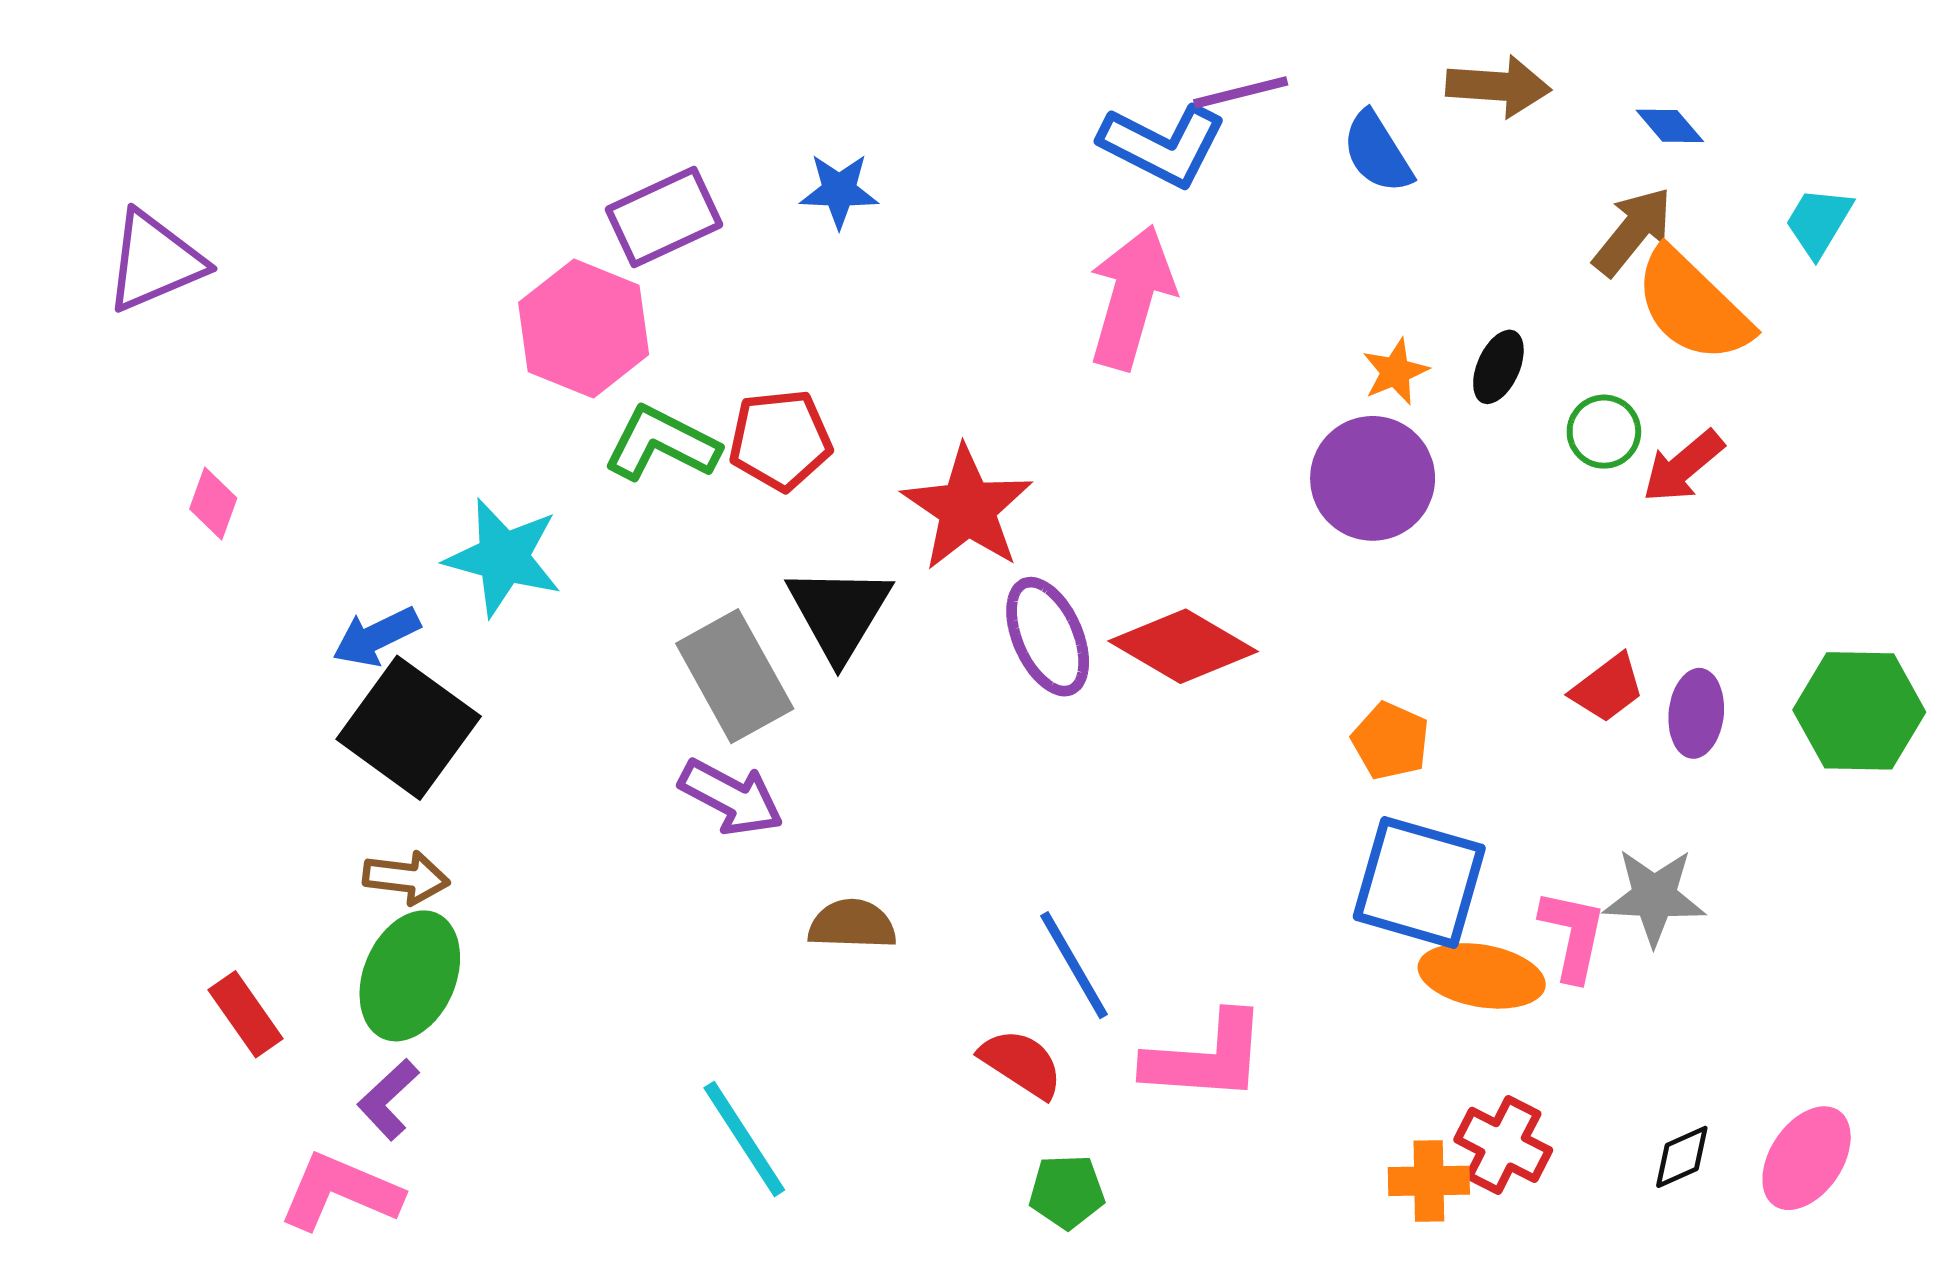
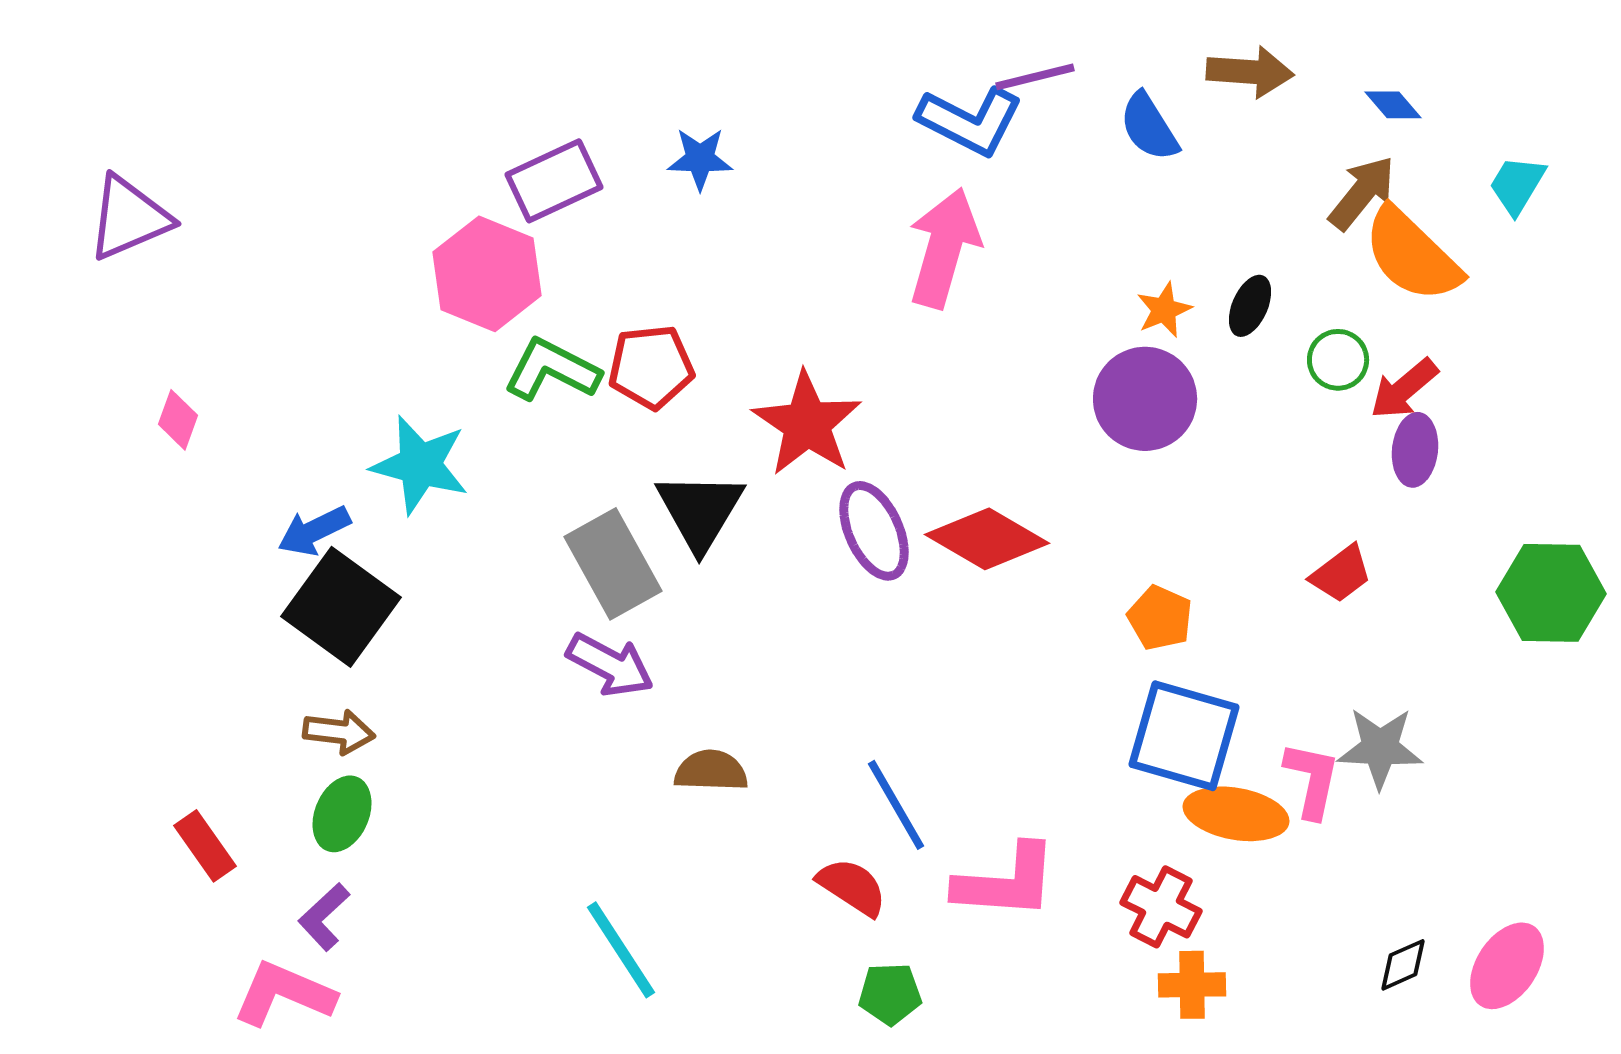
purple ellipse: (1696, 713) -> (1415, 450), moved
green ellipse: (410, 976) -> (342, 814), size x0.7
red cross: (1503, 1145) -> (1161, 907), moved

